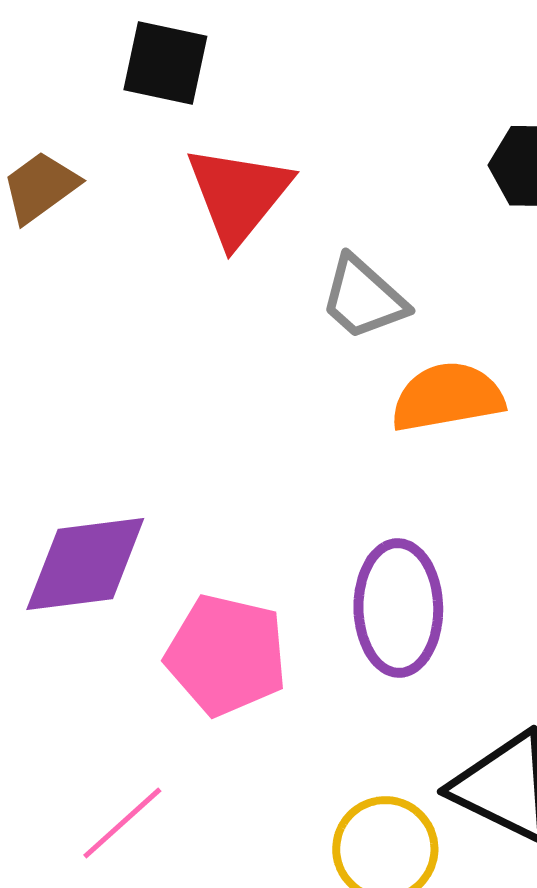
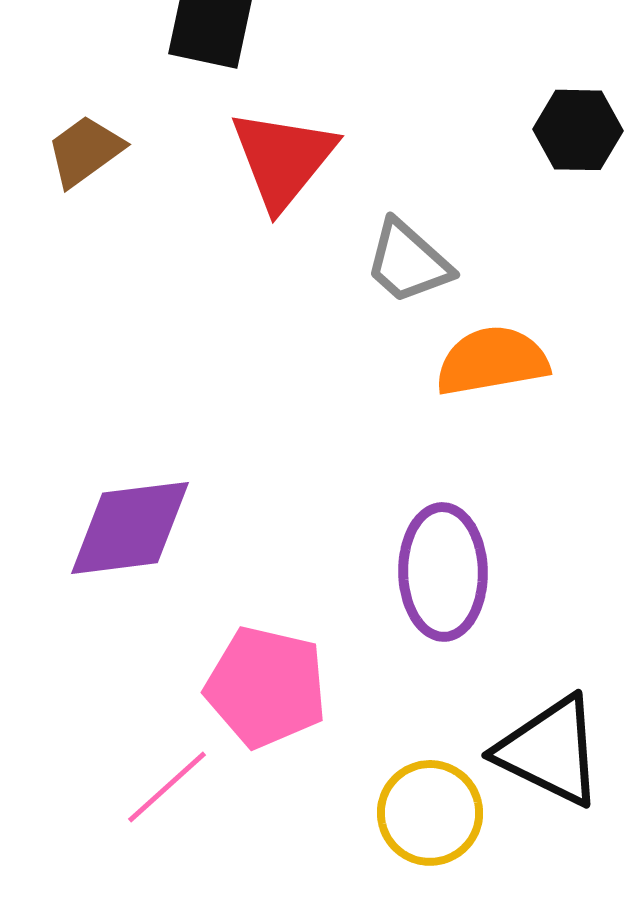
pink pentagon: (226, 655) -> (266, 687), moved

